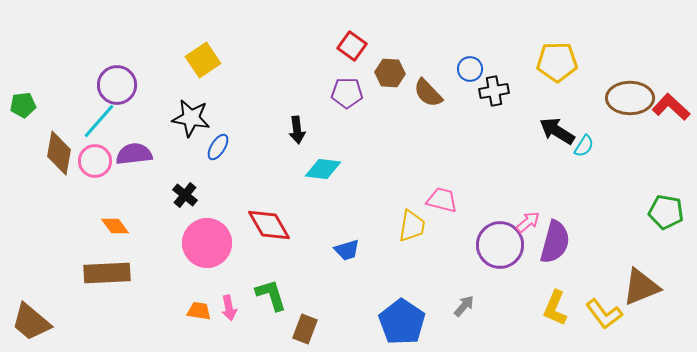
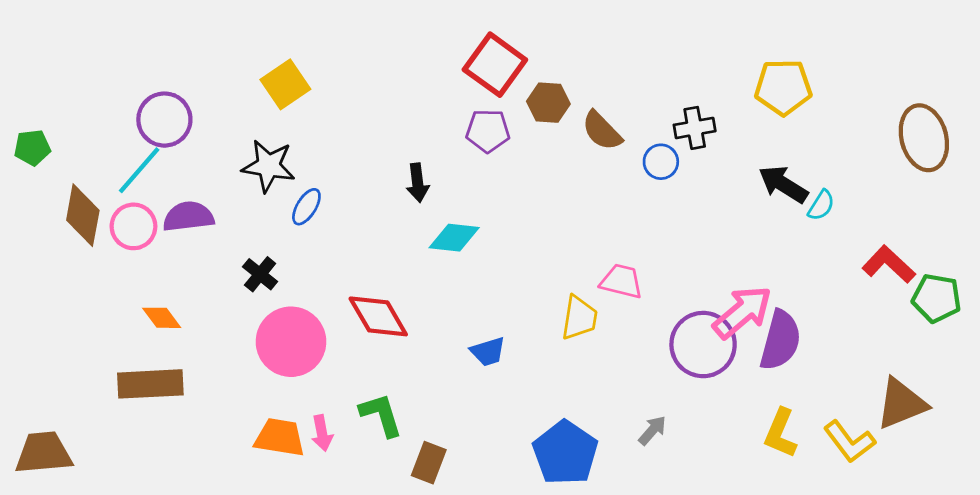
red square: (352, 46) -> (495, 65), size x1.5
blue circle: (470, 69) -> (661, 162), moved
brown ellipse: (630, 98) -> (924, 138), moved, turned 75
red L-shape: (671, 107) -> (889, 264), moved
pink arrow: (528, 222) -> (742, 312), size x1.8
orange trapezoid: (199, 311) -> (280, 437), size x1.5
brown trapezoid: (31, 322) -> (43, 453), turned 135

